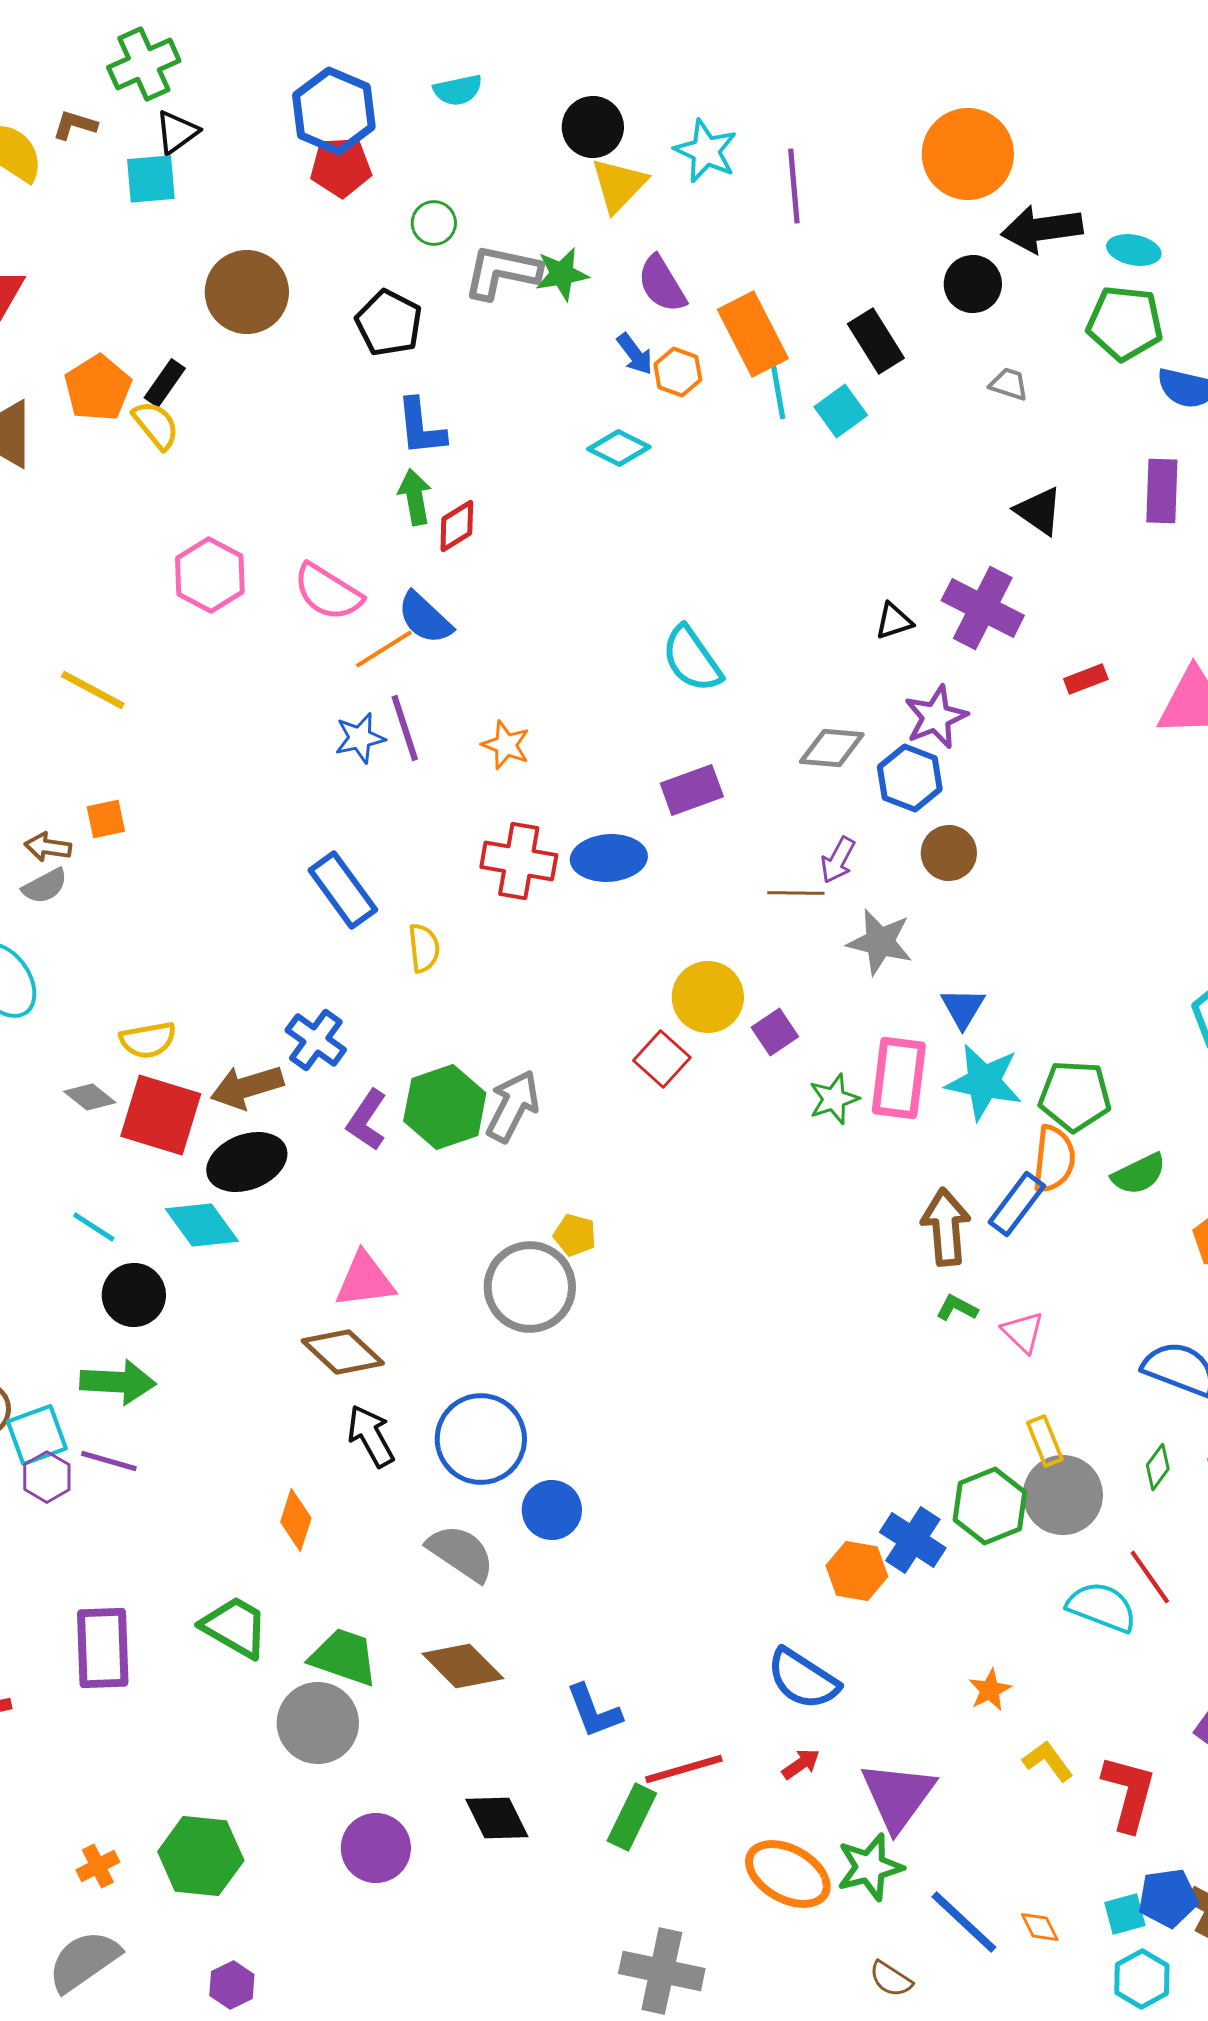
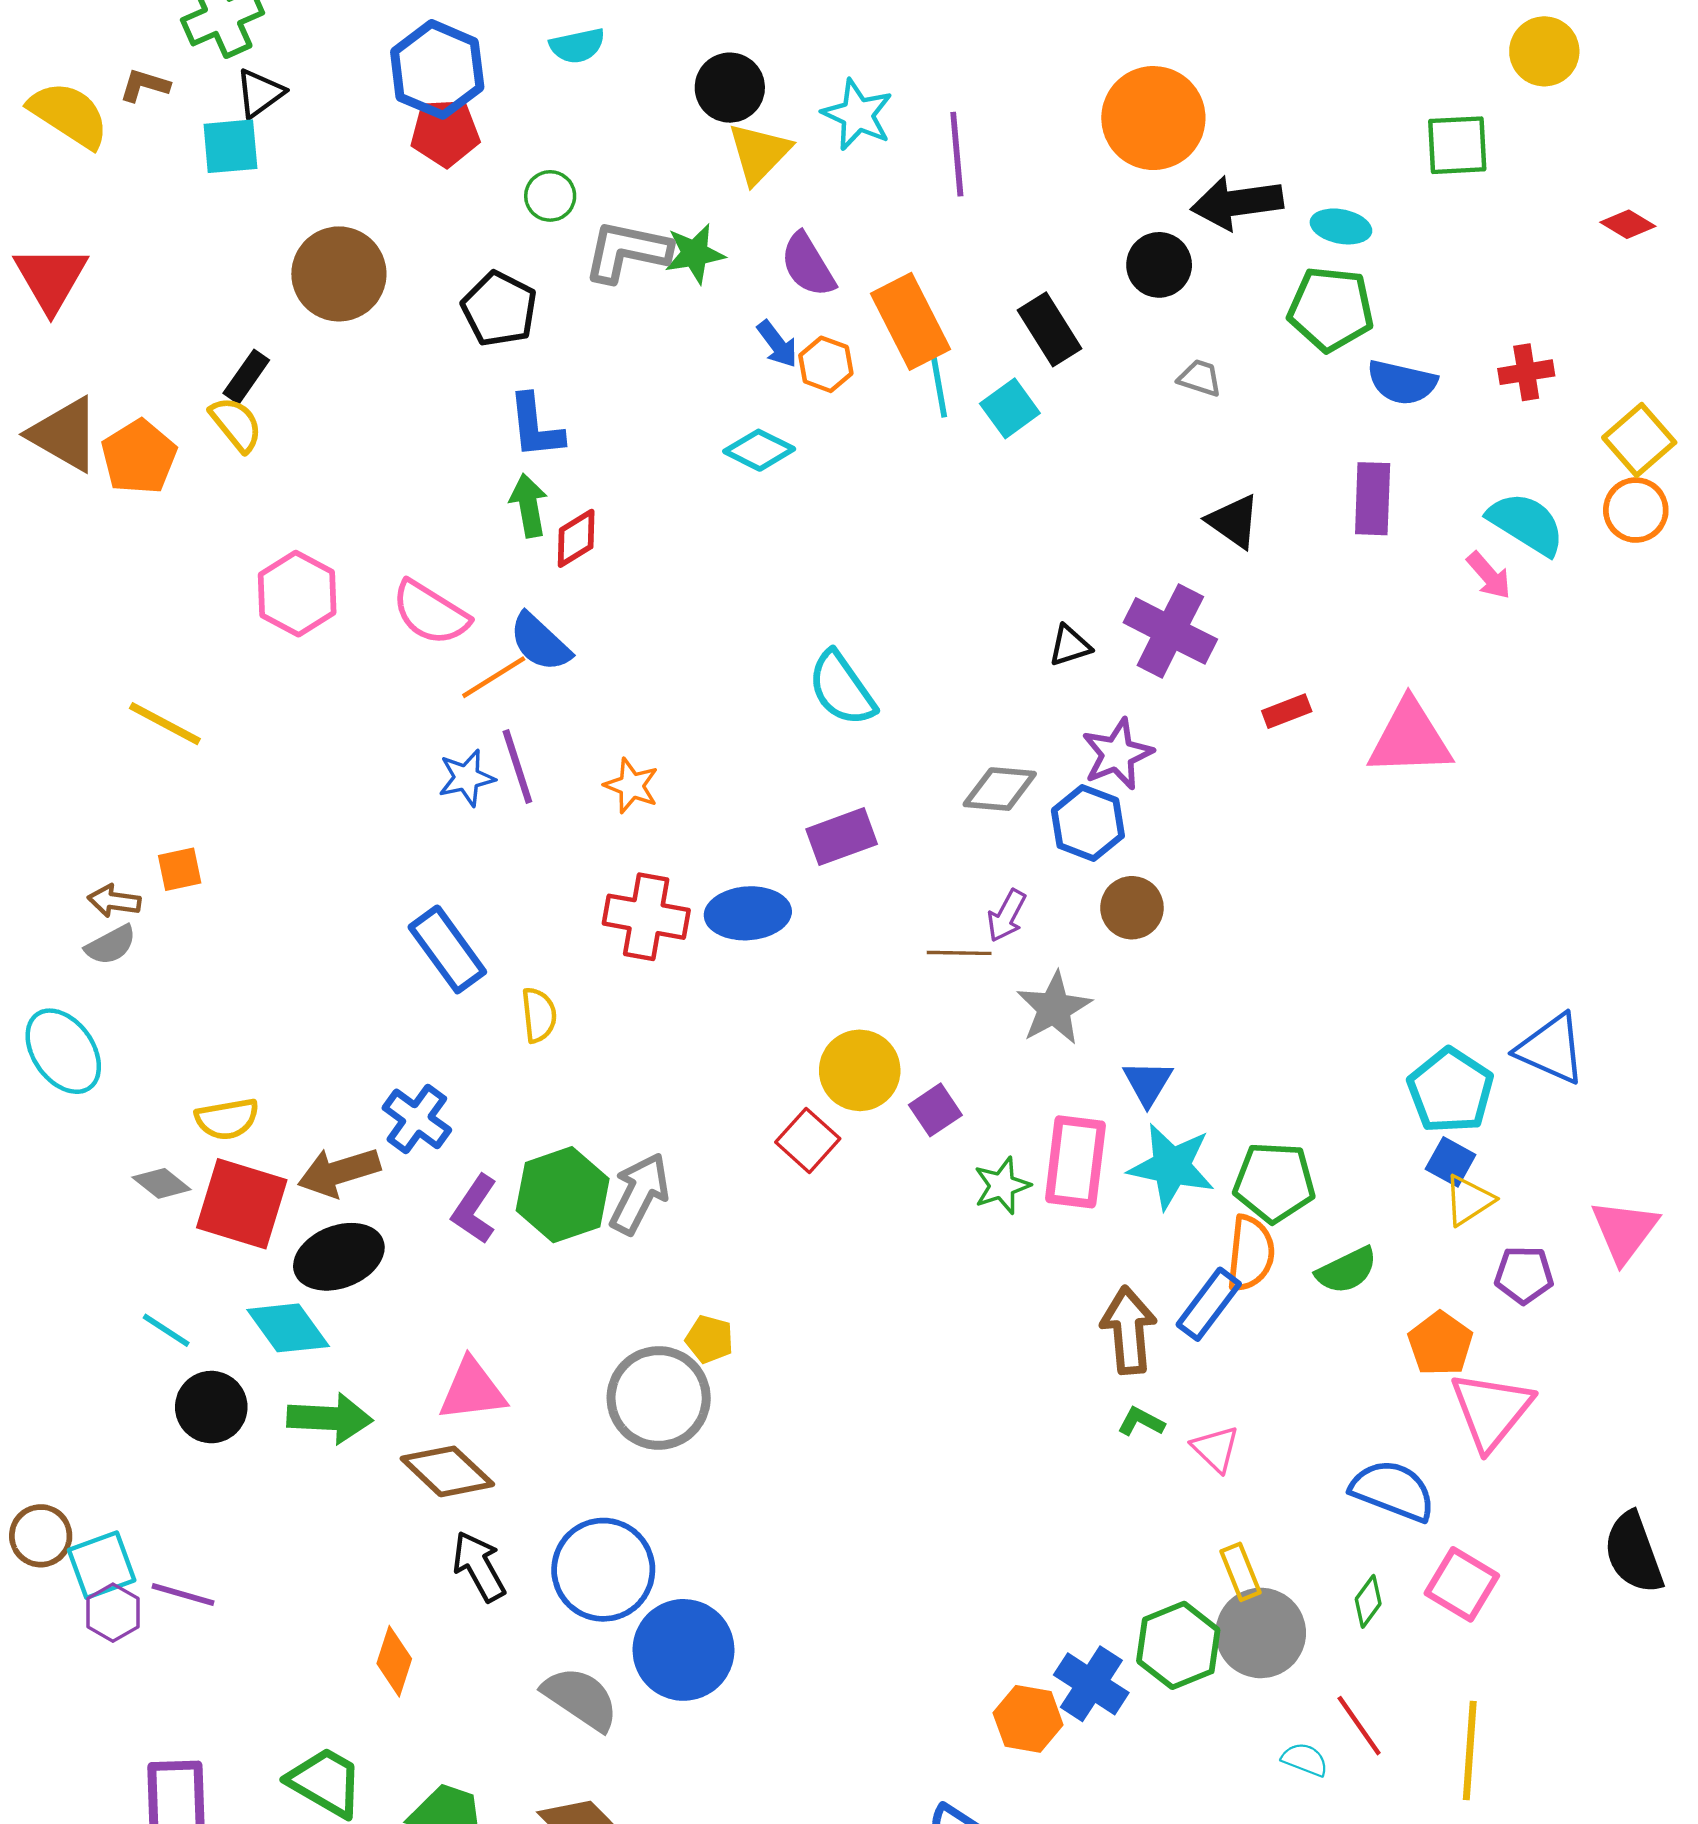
orange pentagon: (98, 388) -> (139, 457), moved
gray star: (880, 942) -> (1054, 1008), turned 30
green arrow: (118, 1382) -> (330, 1418), moved
blue circle: (552, 1510) -> (683, 1650), size x1.5
cyan semicircle: (1102, 1607) -> (1305, 1759), size x0.6

